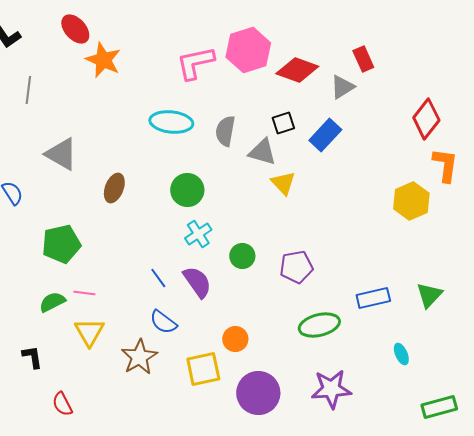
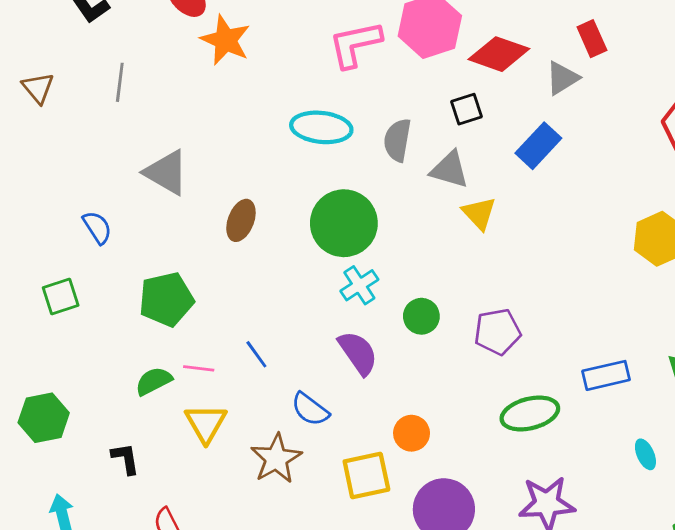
black square: (283, 123) -> (466, 109), moved
green circle: (187, 190) -> (344, 223), size x1.4
blue line: (158, 278) -> (256, 354), moved

